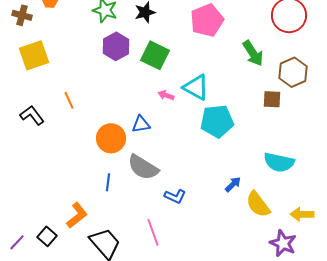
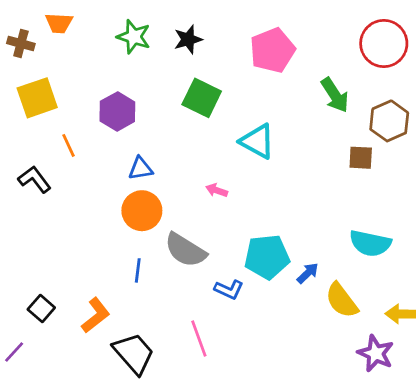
purple hexagon: (116, 46) -> (117, 111), moved
pink arrow: (166, 95) -> (217, 190), moved
orange line: (69, 100) -> (68, 145), moved
cyan pentagon: (217, 121) -> (267, 257), moved
blue triangle: (141, 124) -> (141, 169), moved
black square: (47, 236) -> (41, 309), moved

